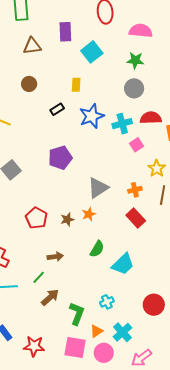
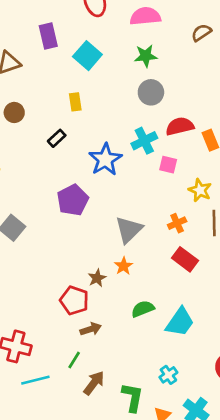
blue star: (92, 116) -> (105, 159), moved
pink square: (137, 145) -> (168, 165), turned -32
red pentagon: (36, 218) -> (74, 300), moved
green semicircle: (97, 249) -> (143, 309), turned -132

